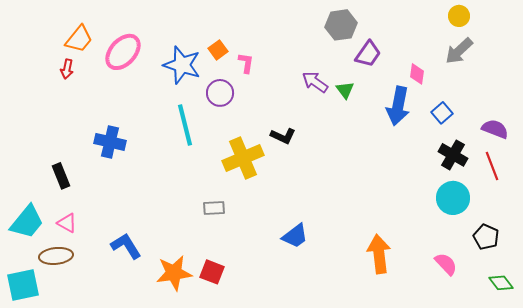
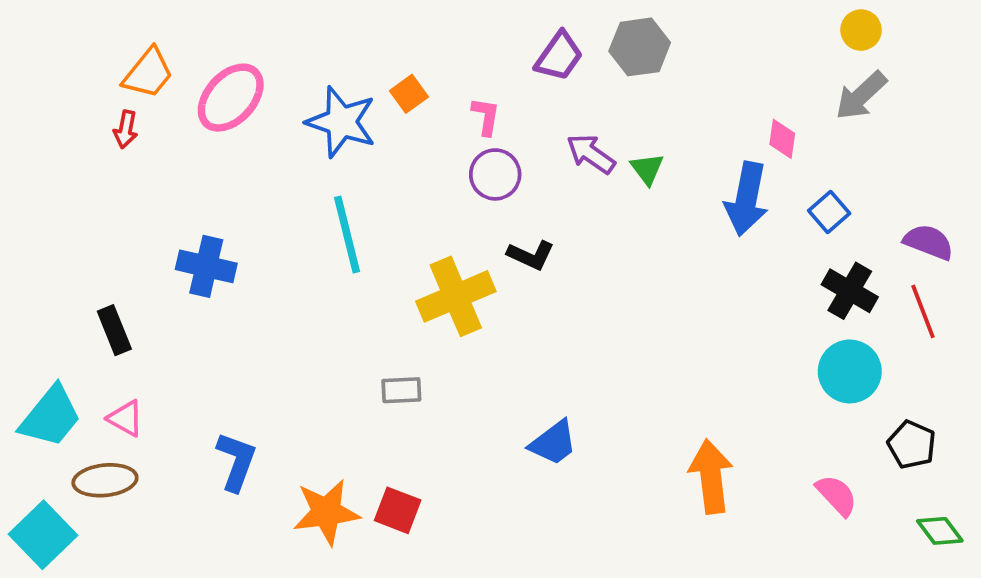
purple trapezoid: (368, 54) -> (559, 56), moved
pink L-shape: (246, 63) -> (486, 116), moved
purple circle: (220, 93) -> (495, 174), moved
blue L-shape: (126, 246) -> (236, 461), turned 52
cyan square: (23, 285) -> (43, 535), turned -32

